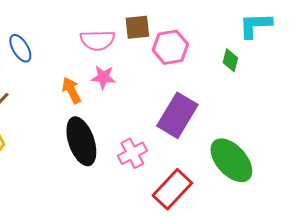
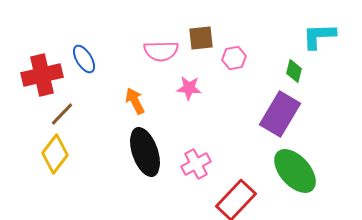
pink hexagon: (170, 47) -> (234, 58), size x0.7
pink star: (103, 77) -> (189, 88), moved
purple rectangle: (177, 115) -> (280, 114), moved

